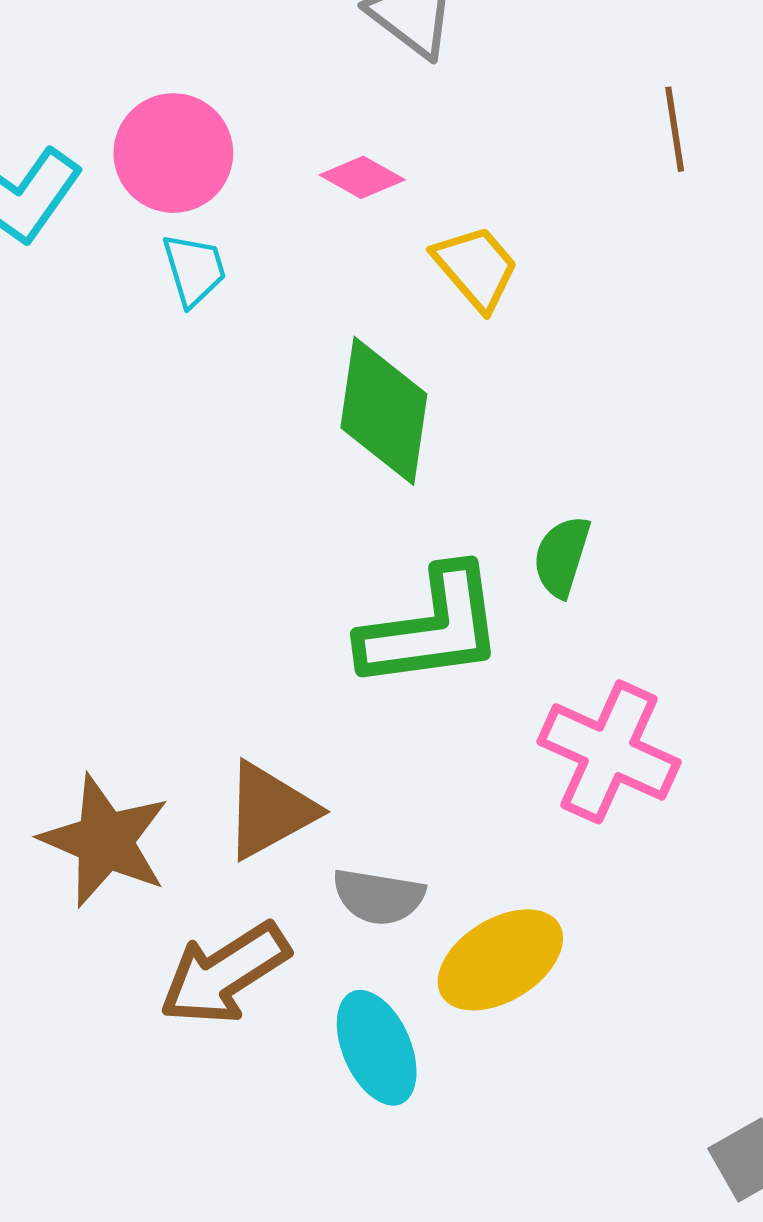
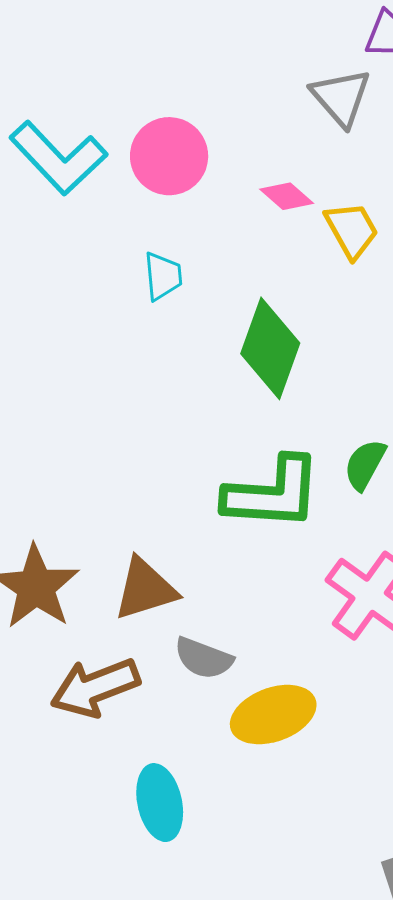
yellow trapezoid: (476, 268) -> (352, 230), moved
cyan trapezoid: (194, 270) -> (163, 276), moved
cyan ellipse: (377, 1048) -> (160, 803), moved

